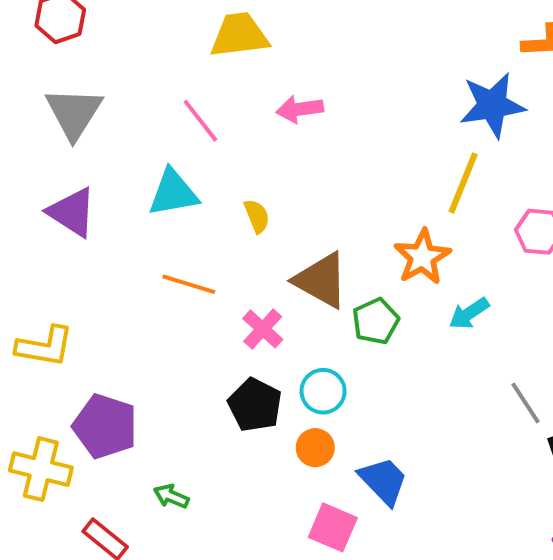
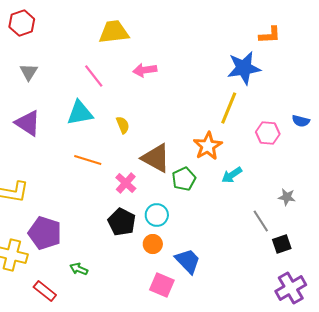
gray triangle: (74, 113) -> (29, 72), size x0.6

